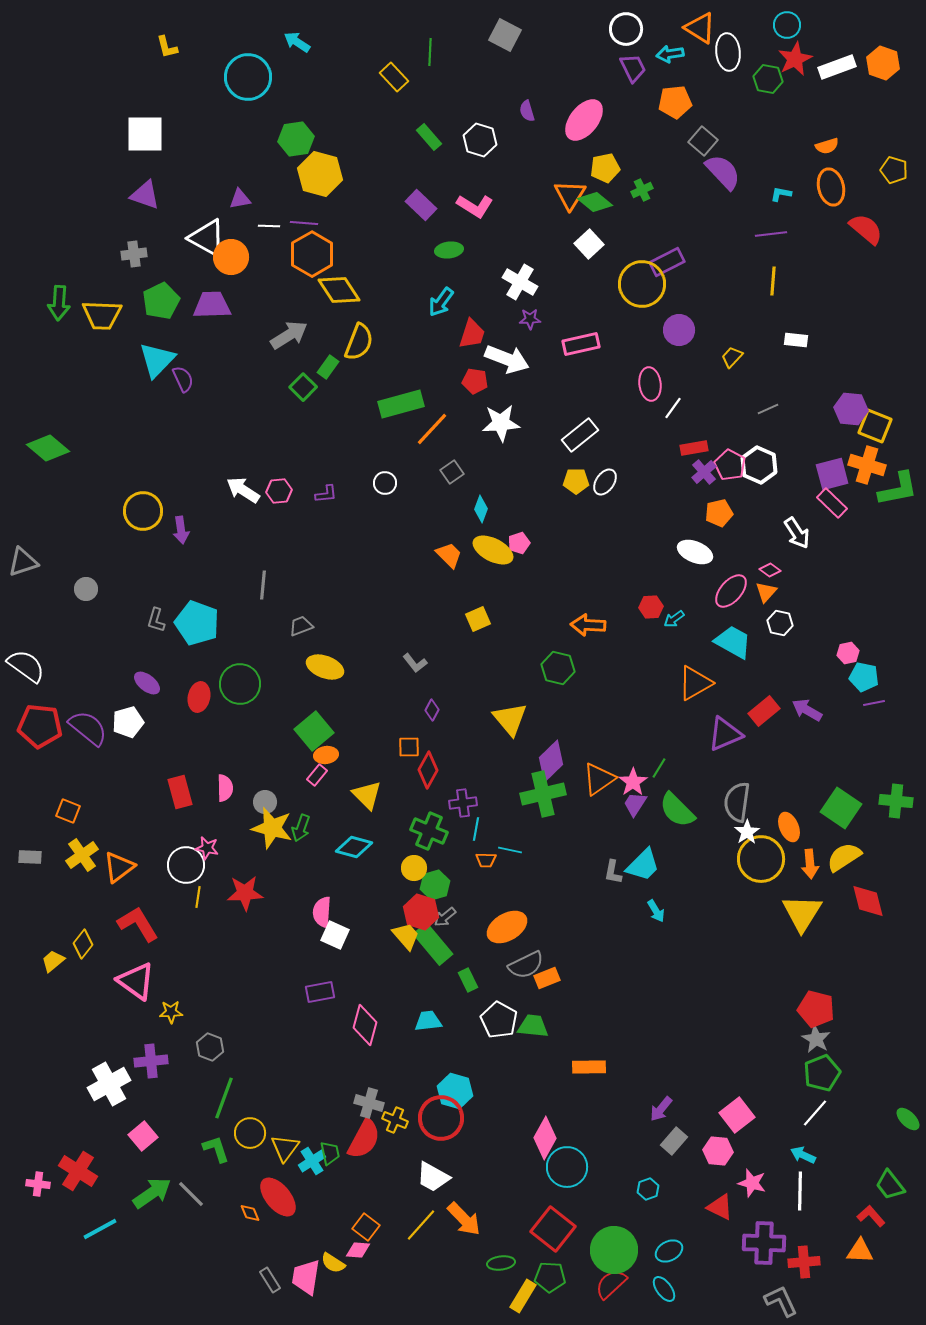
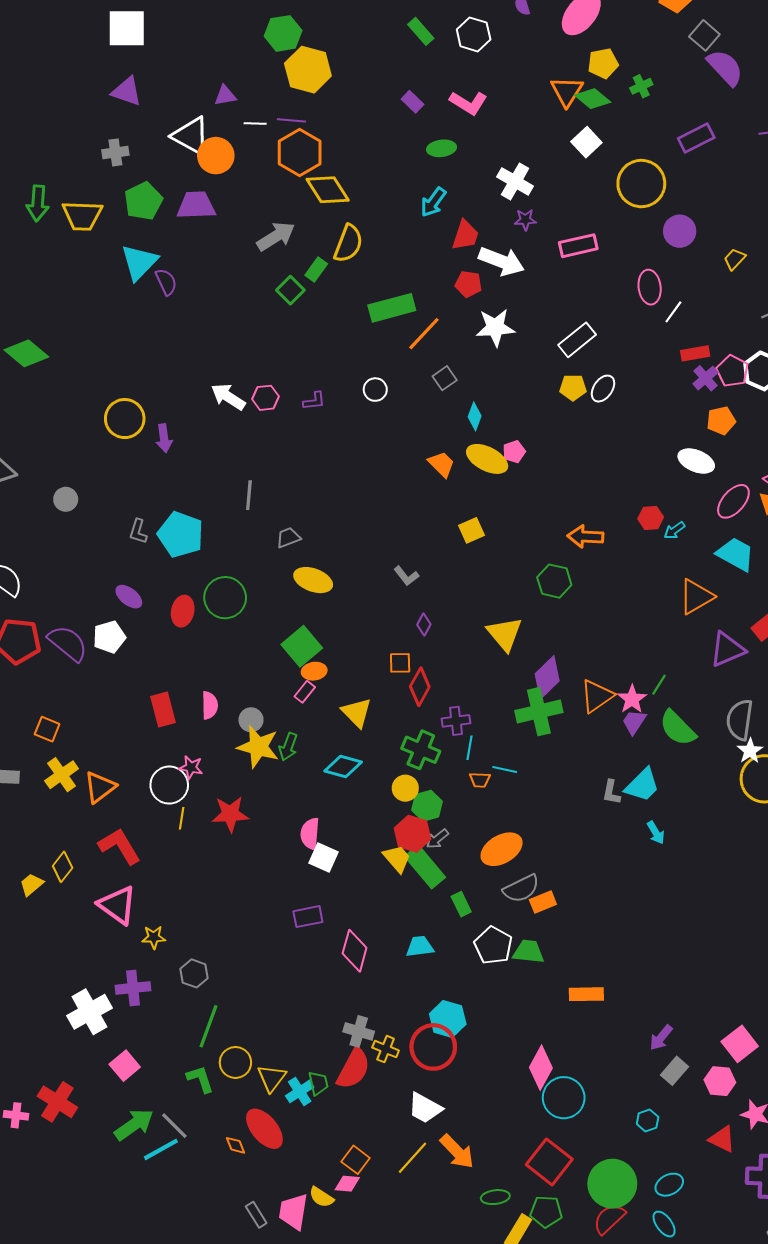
purple rectangle: (421, 205) -> (413, 102), size x0.7
purple rectangle: (667, 262) -> (696, 138), moved
cyan line: (100, 1229) -> (161, 1149), moved

